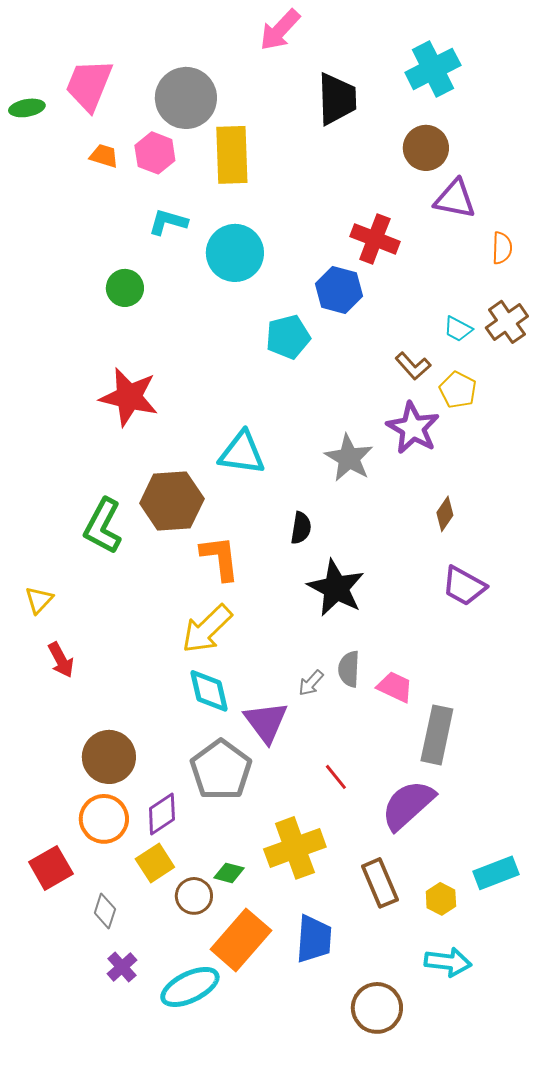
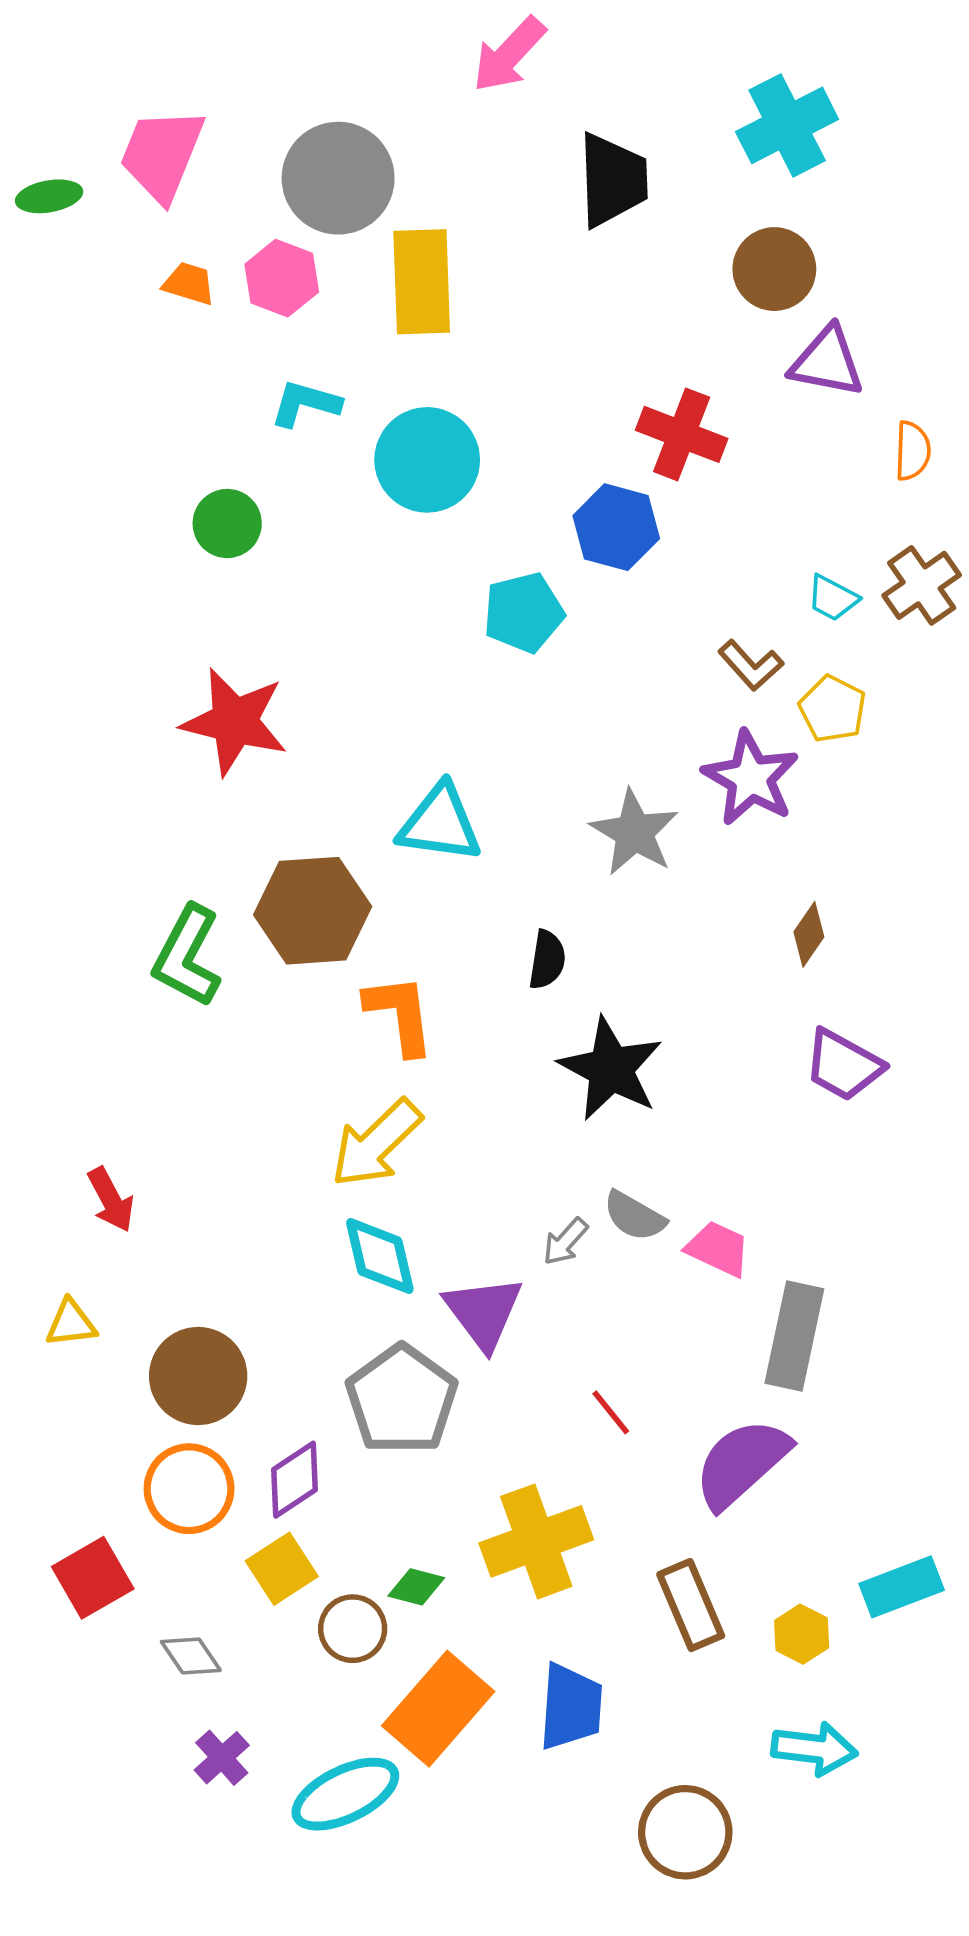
yellow triangle: (39, 600) -> (71, 1323), moved, turned 40
gray semicircle: (349, 669) -> (634, 1216), turned -63
gray diamond: (105, 911) -> (191, 1656), turned -52

